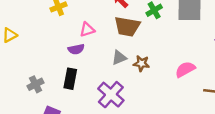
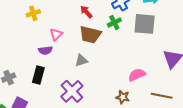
pink triangle: (87, 30) -> (56, 34), turned -32
brown star: (141, 63) -> (123, 97), moved

